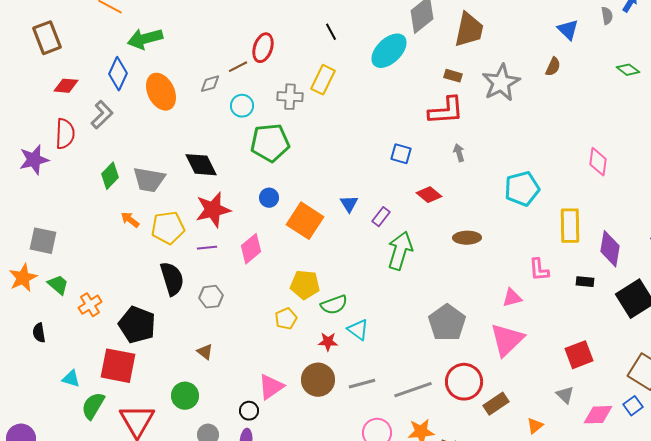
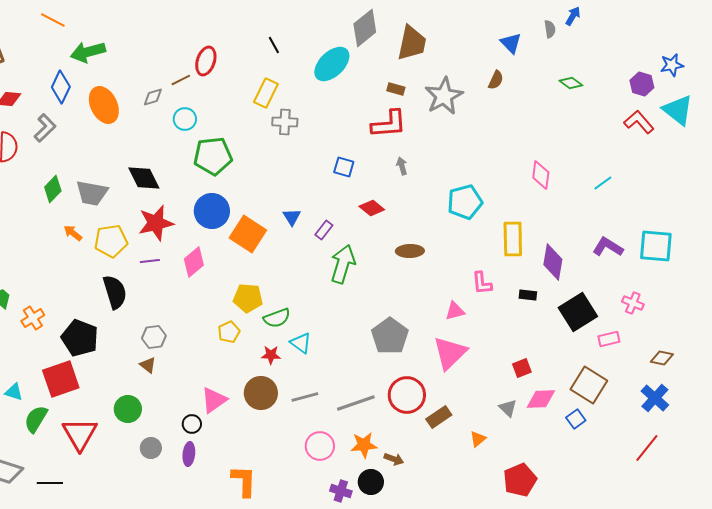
gray cross: (290, 97) -> (285, 122), moved
blue circle: (269, 198) -> (212, 211), size x1.8
gray hexagon: (211, 297) -> (154, 337), moved
red square: (579, 355) -> (522, 368), size x0.7
red square: (118, 366) -> (61, 379), turned -30
pink diamond: (598, 415) -> (541, 399), moved

